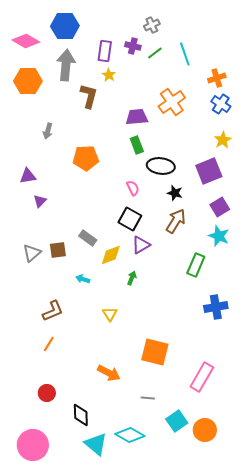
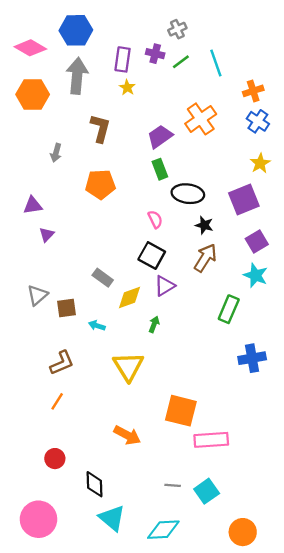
brown L-shape: (89, 96) -> (100, 128), moved
purple trapezoid: (137, 117) -> (160, 136), turned -30
brown square: (58, 250) -> (67, 308), moved
yellow triangle: (110, 314) -> (128, 366), size x1.8
pink rectangle: (202, 377) -> (211, 440), moved, turned 56
gray line: (148, 398) -> (173, 485), moved
orange circle: (205, 430) -> (243, 532), moved
cyan diamond: (130, 435) -> (163, 530), moved, turned -32

